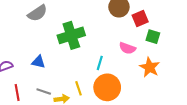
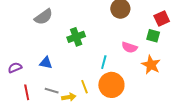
red square: (140, 19) -> (162, 18), moved
green cross: (71, 35) -> (76, 37), size x0.7

